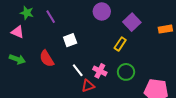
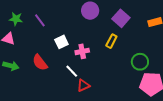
pink cross: (100, 71) -> (82, 51), moved, turned -32
green circle: (126, 72) -> (140, 62), moved

